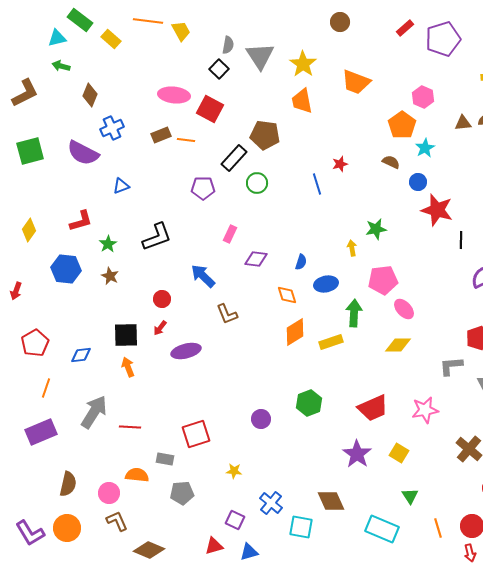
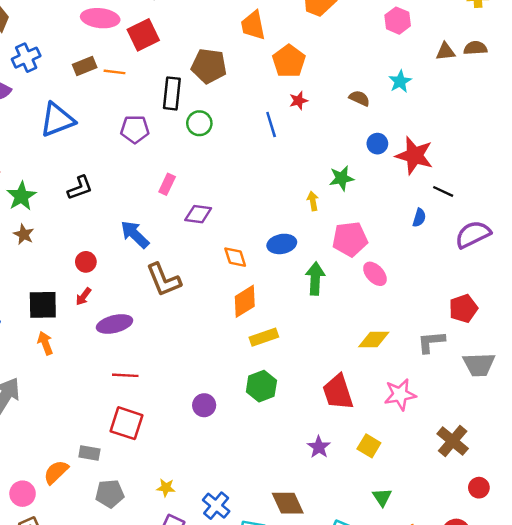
red square: (210, 109) -> (143, 35), turned 36
orange pentagon: (402, 125) -> (289, 61), moved
black rectangle: (234, 158) -> (172, 93), turned -36
blue circle: (418, 182) -> (377, 144), moved
blue triangle: (121, 186) -> (57, 120), moved, size x1.8
black L-shape: (157, 237) -> (80, 188), size x0.7
black line: (461, 240) -> (443, 191), turned -66
green star: (108, 244) -> (21, 196), size x1.4
blue semicircle: (301, 262) -> (419, 218), moved
brown L-shape: (227, 314) -> (164, 280), size x1.4
yellow rectangle: (331, 342) -> (264, 337), moved
yellow diamond: (398, 345) -> (374, 340), moved
red trapezoid: (373, 408) -> (338, 392), turned 96
red line: (130, 427) -> (125, 375), moved
red square: (196, 434) -> (126, 423), turned 36
purple star: (357, 454) -> (319, 447), size x0.7
yellow star: (234, 471) -> (166, 488), moved
orange semicircle: (137, 475) -> (56, 472), turned -50

